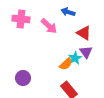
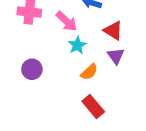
cyan star: (75, 58) -> (77, 45), moved
purple circle: (23, 78) -> (32, 69), moved

